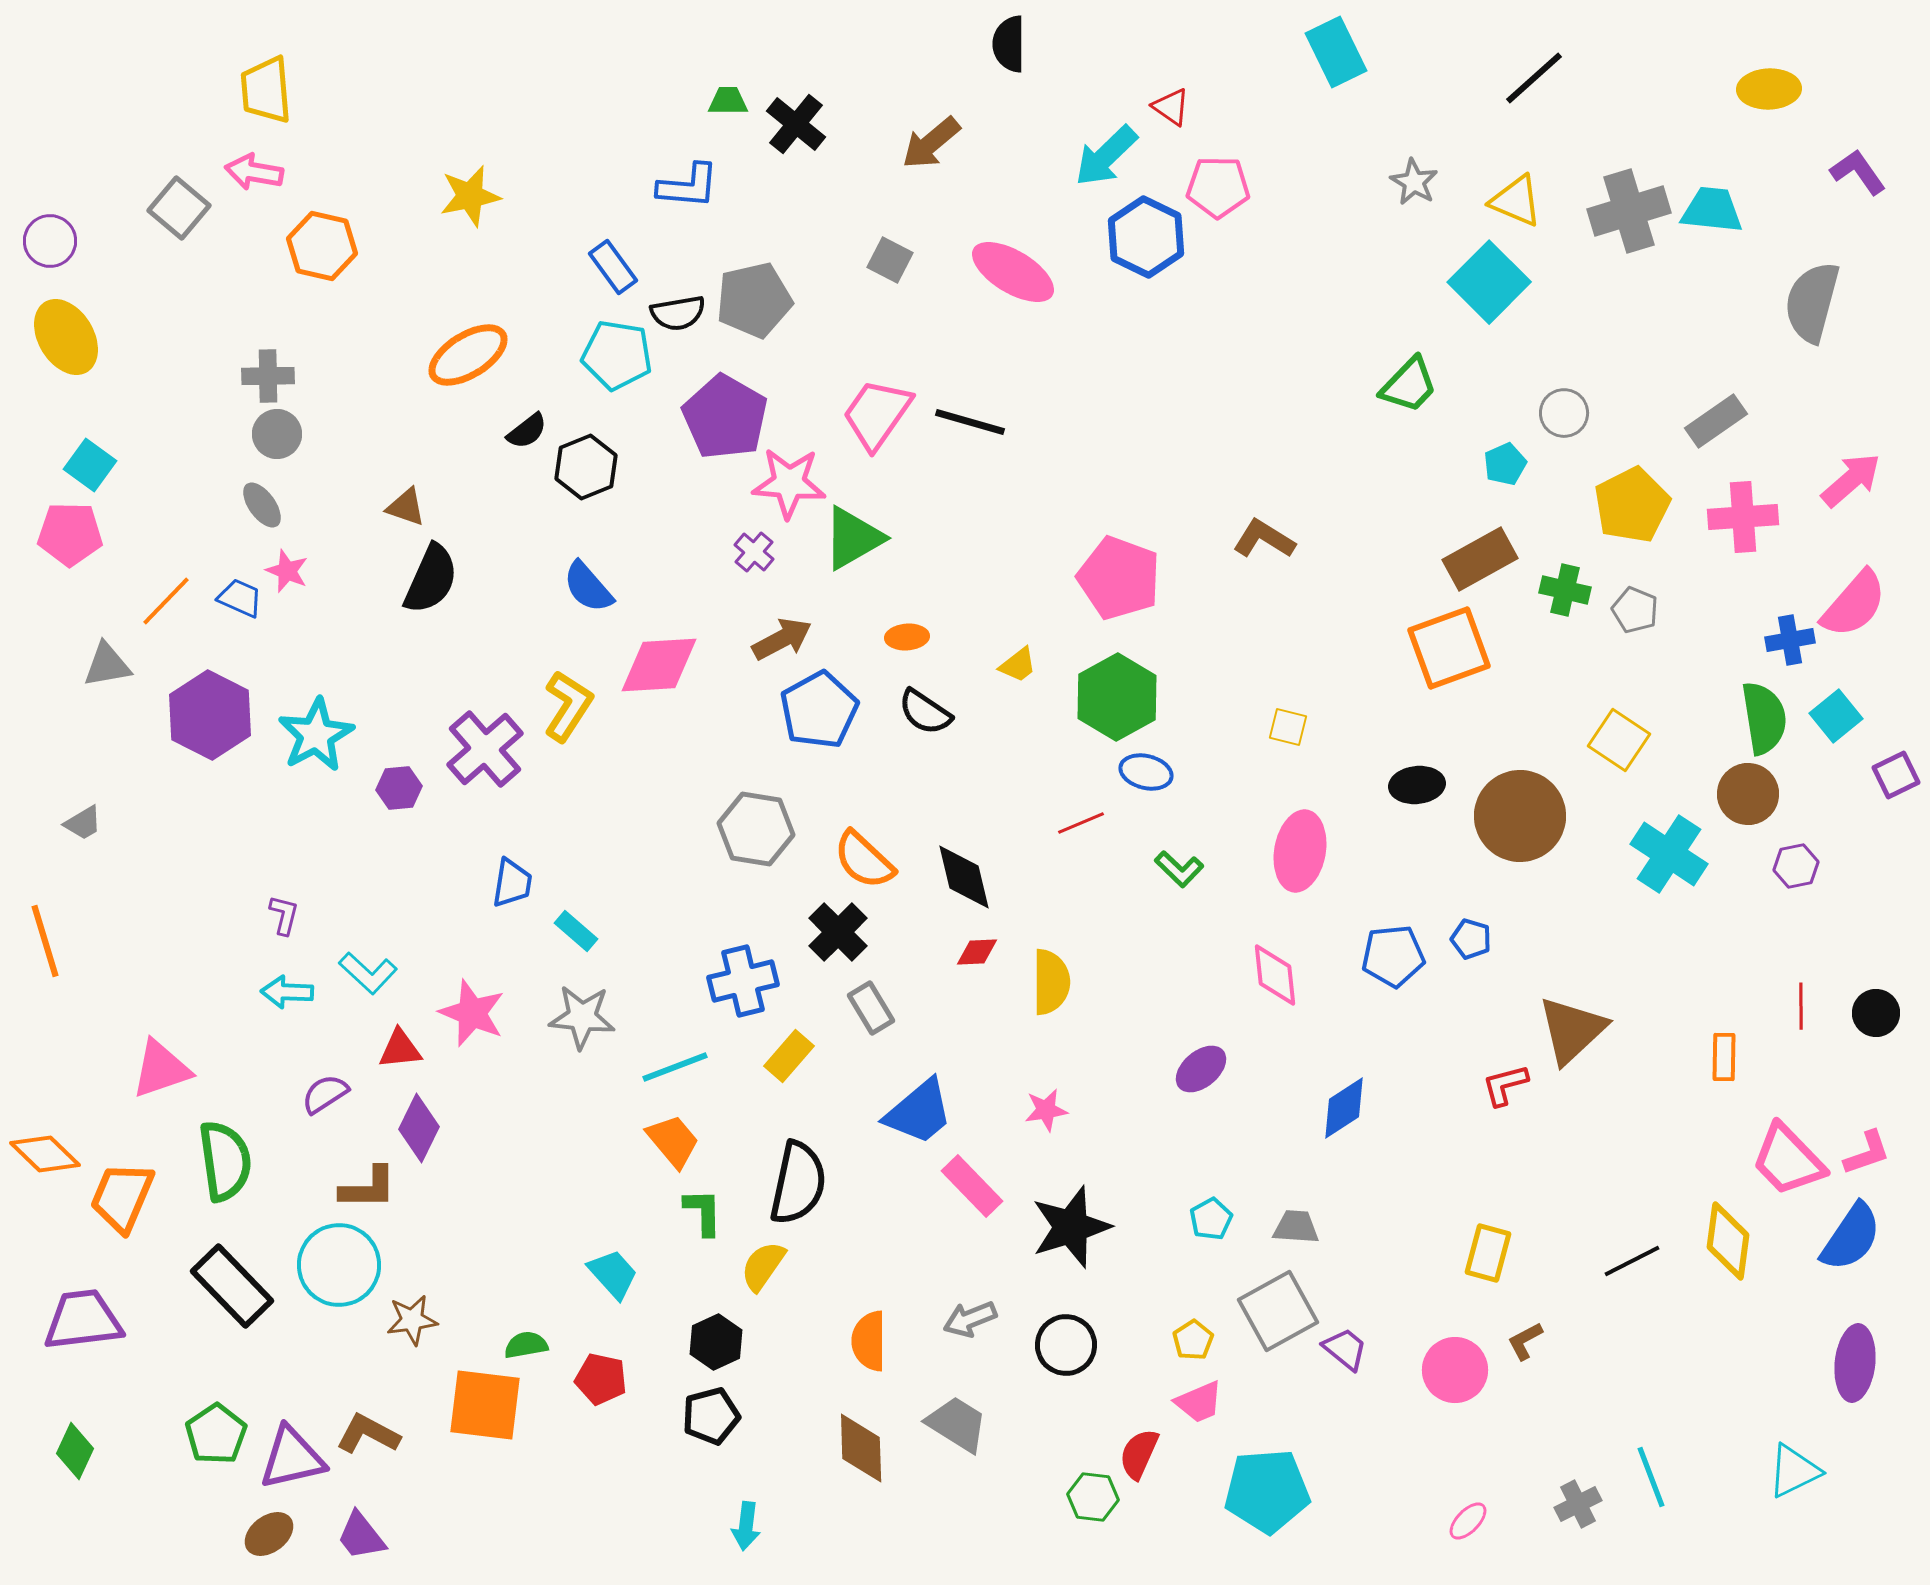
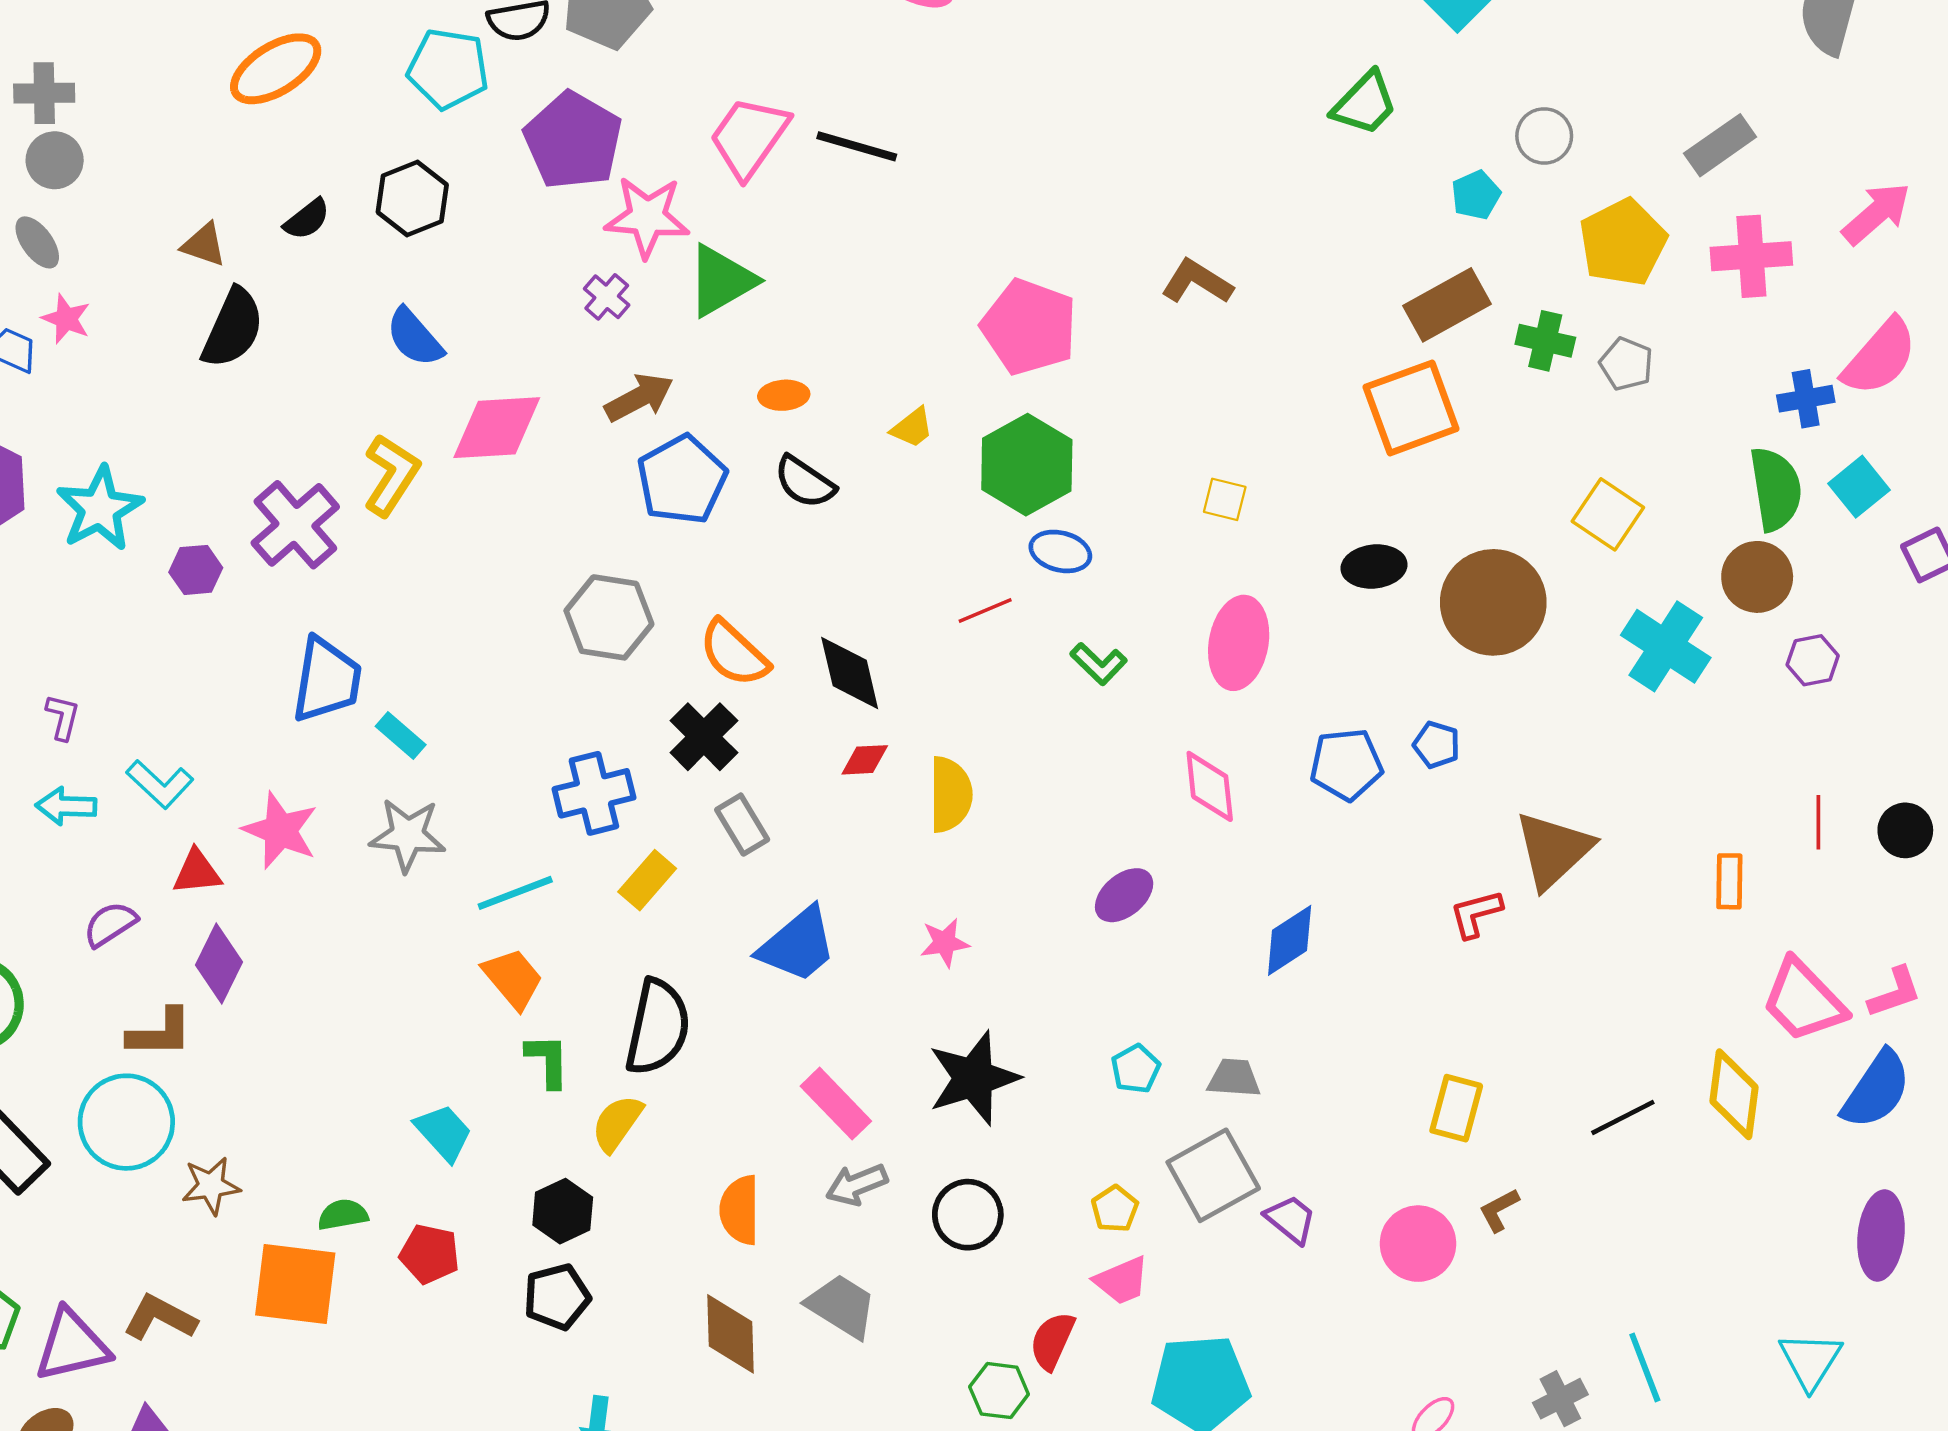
black semicircle: (527, 431) -> (307, 219), moved
blue trapezoid: (512, 883) -> (327, 680), size x1.5
pink rectangle: (972, 1186) -> (836, 1104), moved
cyan triangle: (1794, 1471) -> (1810, 1360), turned -32

